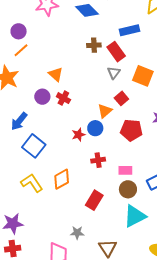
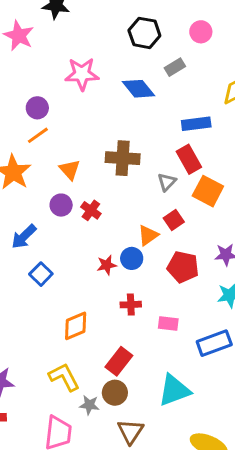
brown cross: (94, 45) -> (123, 158), moved, size x1.6
red rectangle: (116, 52) -> (189, 159), moved
orange triangle: (56, 74) -> (70, 170), moved
blue square: (34, 146) -> (41, 274), size x0.7
yellow L-shape: (32, 183) -> (64, 377), moved
brown circle: (128, 189) -> (115, 393), moved

